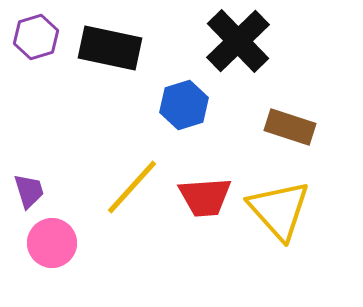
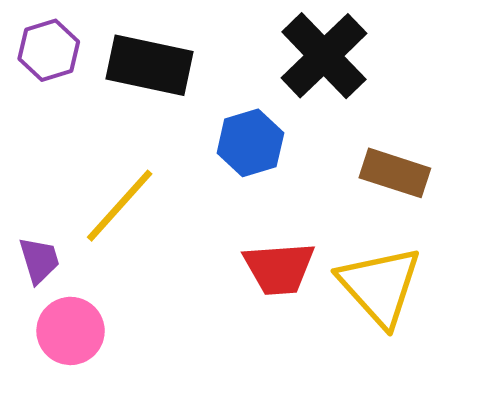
yellow line: (132, 187) -> (120, 206), moved

